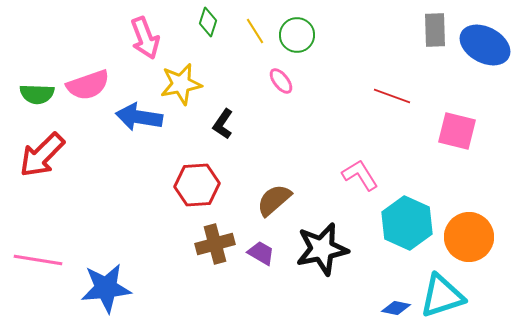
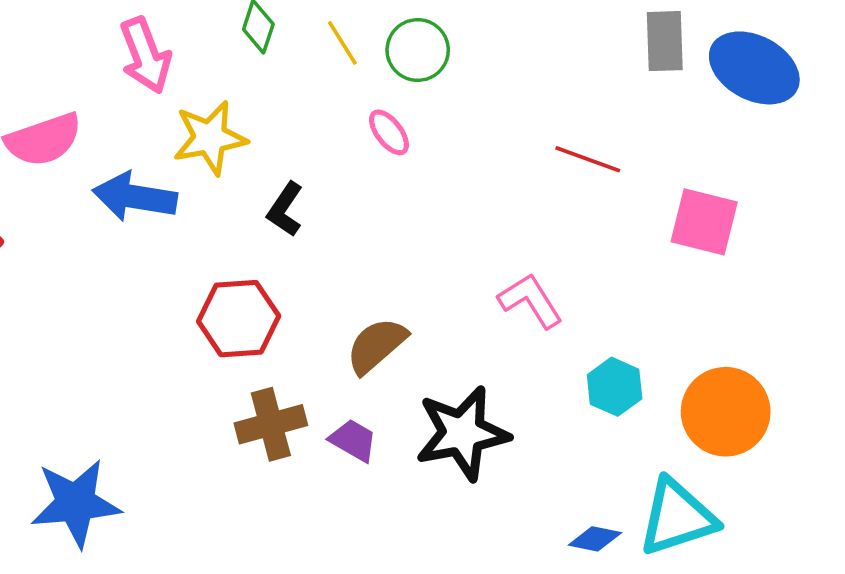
cyan hexagon: (407, 223) -> (615, 387), size x0.6

